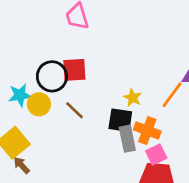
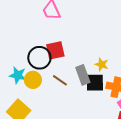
cyan star: (20, 95) -> (18, 75), turned 30
gray rectangle: (127, 139) -> (83, 75), moved

